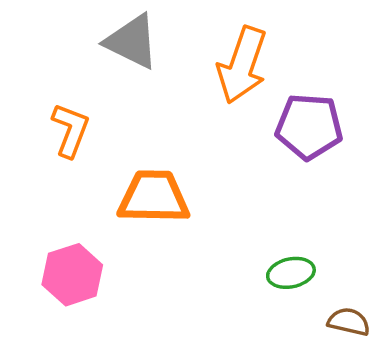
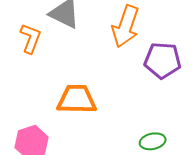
orange L-shape: (70, 130) -> (31, 38), moved

